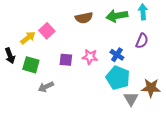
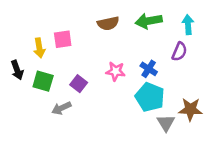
cyan arrow: (143, 12) -> (188, 25), moved
pink square: (47, 31) -> (63, 39), turned 35
yellow arrow: (28, 38) -> (39, 48), turned 119
purple square: (66, 60) -> (79, 84), moved, turned 32

